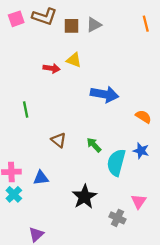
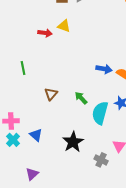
blue arrow: (104, 94) -> (104, 69), moved, size x0.7
brown triangle: (59, 140) -> (51, 94), turned 32
blue triangle: (41, 178) -> (36, 135), moved, turned 48

